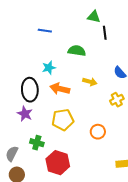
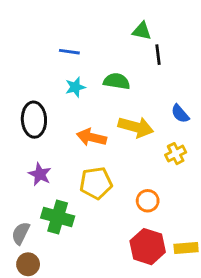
cyan star: (49, 68) -> (75, 87), moved
yellow arrow: (90, 82) -> (136, 127), size x1.6
black ellipse: (30, 90) -> (34, 120), moved
green cross: (37, 143) -> (58, 217), size x1.5
red hexagon: (58, 163) -> (148, 247), moved

